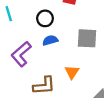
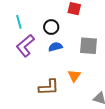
purple L-shape: (21, 54) -> (25, 46), moved

